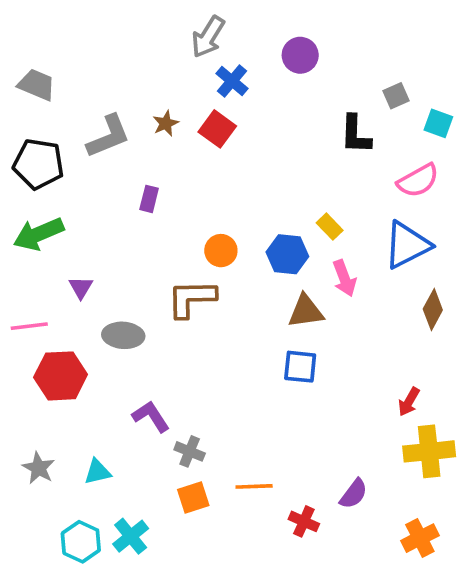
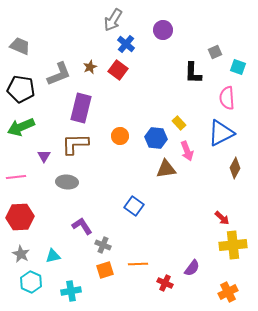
pink semicircle: (418, 181) -> (227, 98), turned 115
purple rectangle: (149, 199) -> (81, 108), size x2.0
brown L-shape: (191, 298) -> (75, 144), moved
blue square: (300, 367) -> (134, 206), moved, turned 30
red hexagon: (61, 376) -> (20, 217), moved
red arrow: (409, 402) -> (222, 218), turned -77
cyan cross: (131, 536) -> (71, 291), turned 30
cyan hexagon: (81, 542) -> (31, 282), moved

